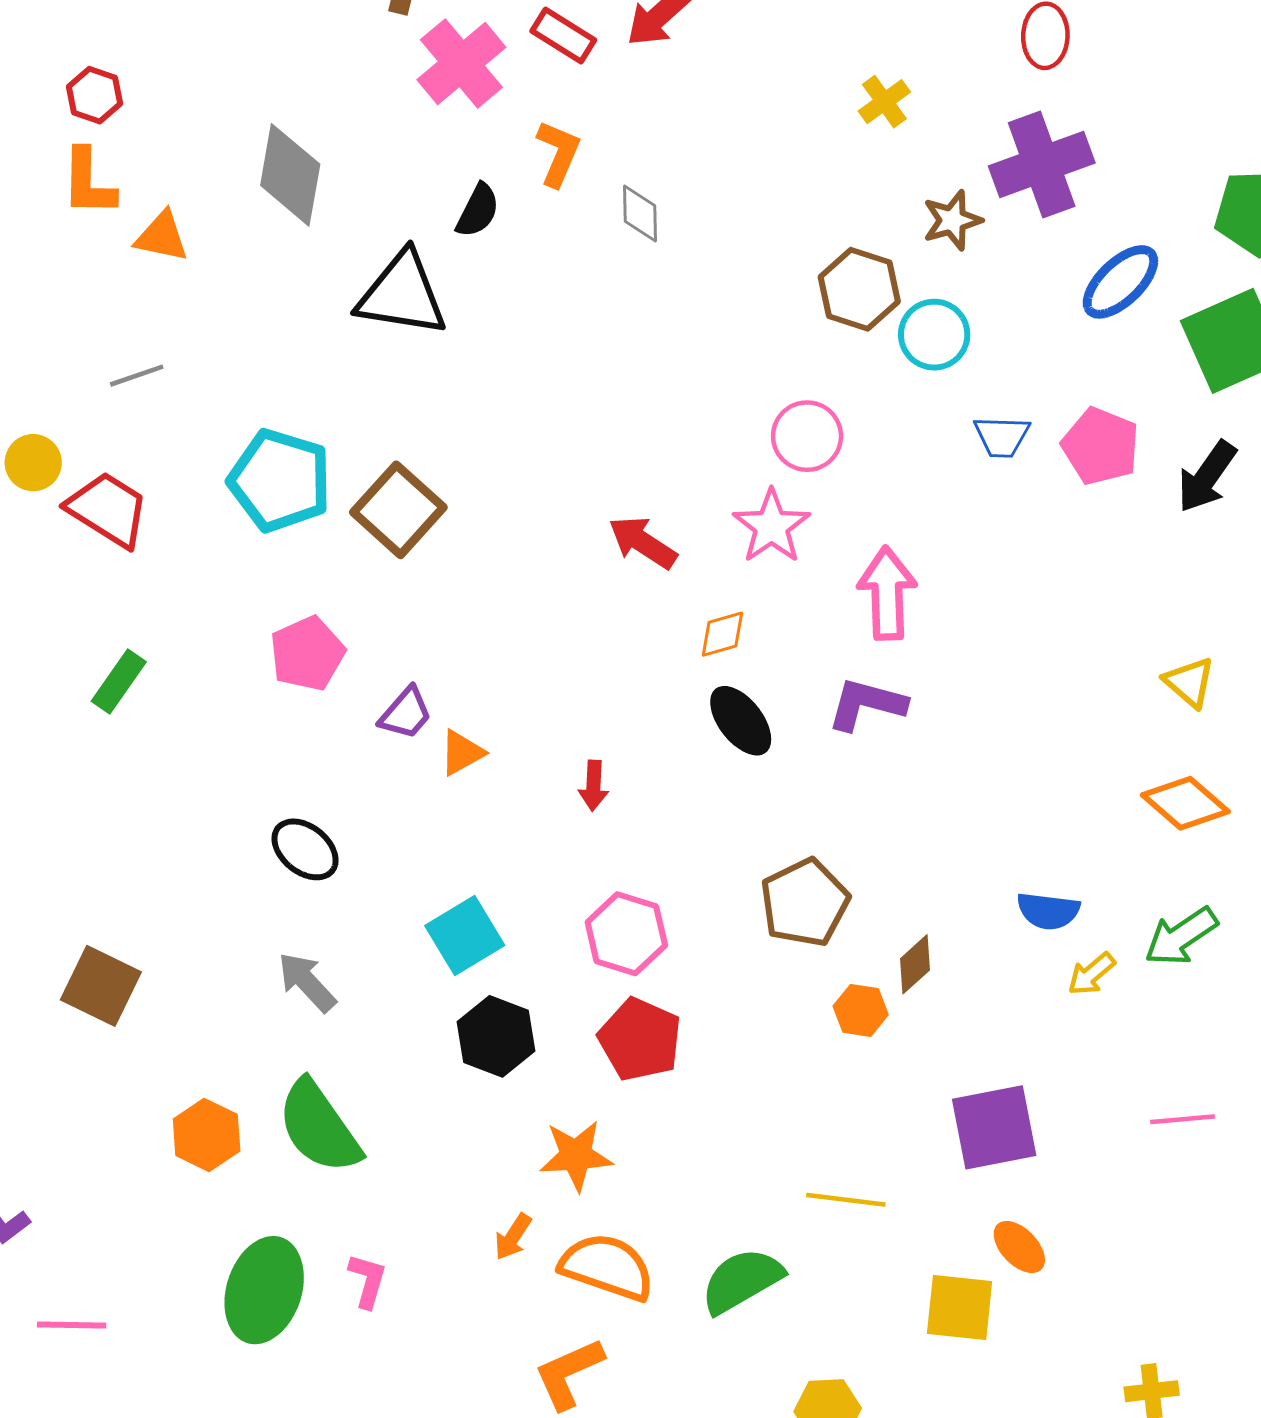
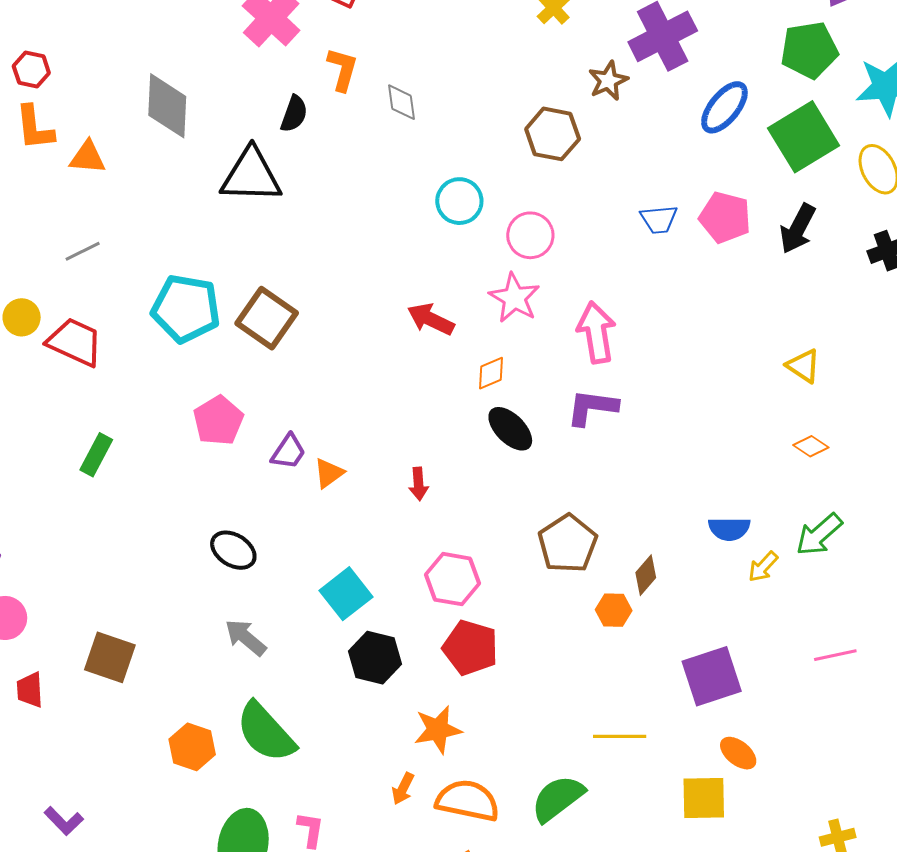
cyan circle: (934, 335) -> (459, 201), moved
orange diamond: (1185, 803) -> (811, 446), size x0.6

